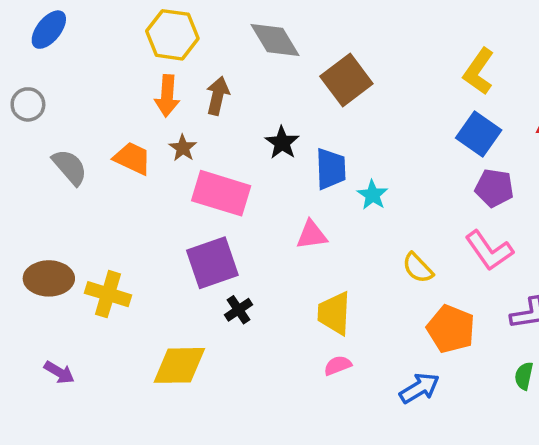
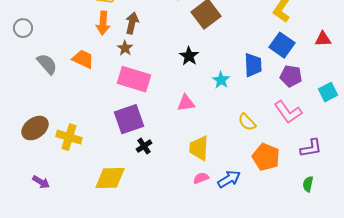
black star: (282, 143) -> (189, 56), moved
brown star: (183, 148) -> (125, 48), moved
blue trapezoid: (331, 169) -> (253, 65), moved
brown ellipse: (49, 278) -> (35, 128), turned -36
blue arrow: (419, 388) -> (229, 179), moved

